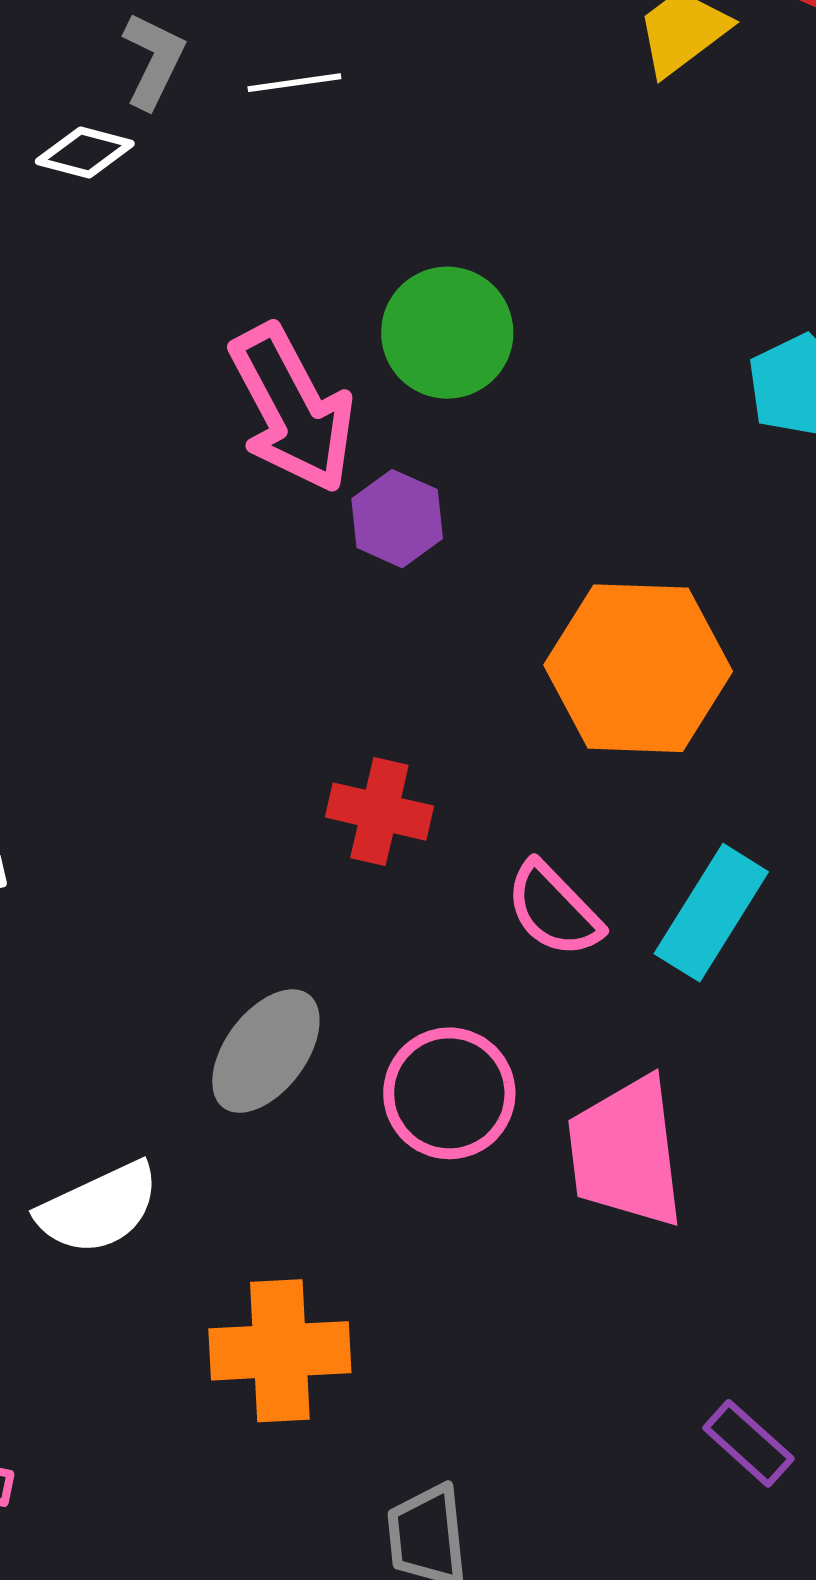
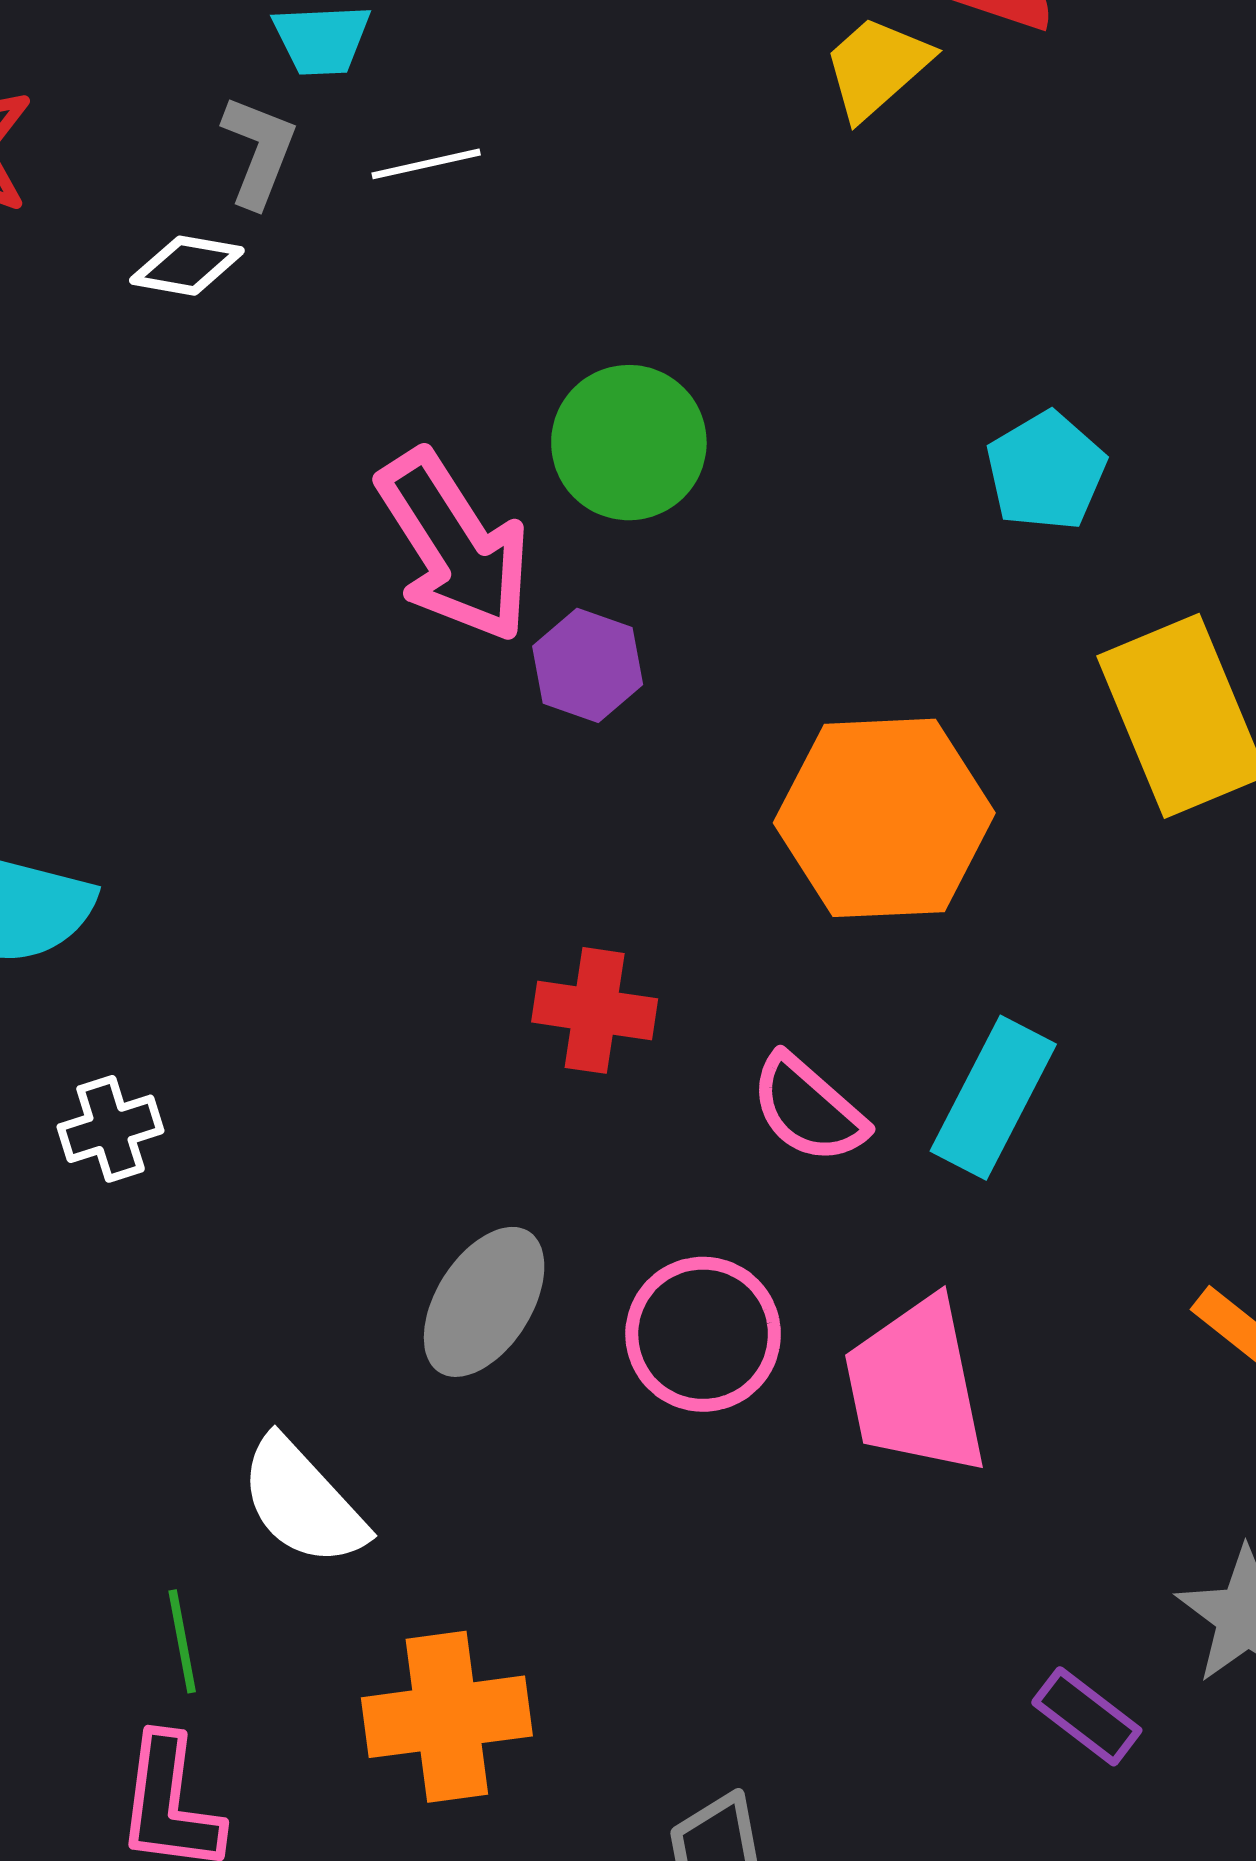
white semicircle: (98, 1208) -> (303, 1502), turned 77
orange cross: (280, 1351) -> (447, 1717), moved

